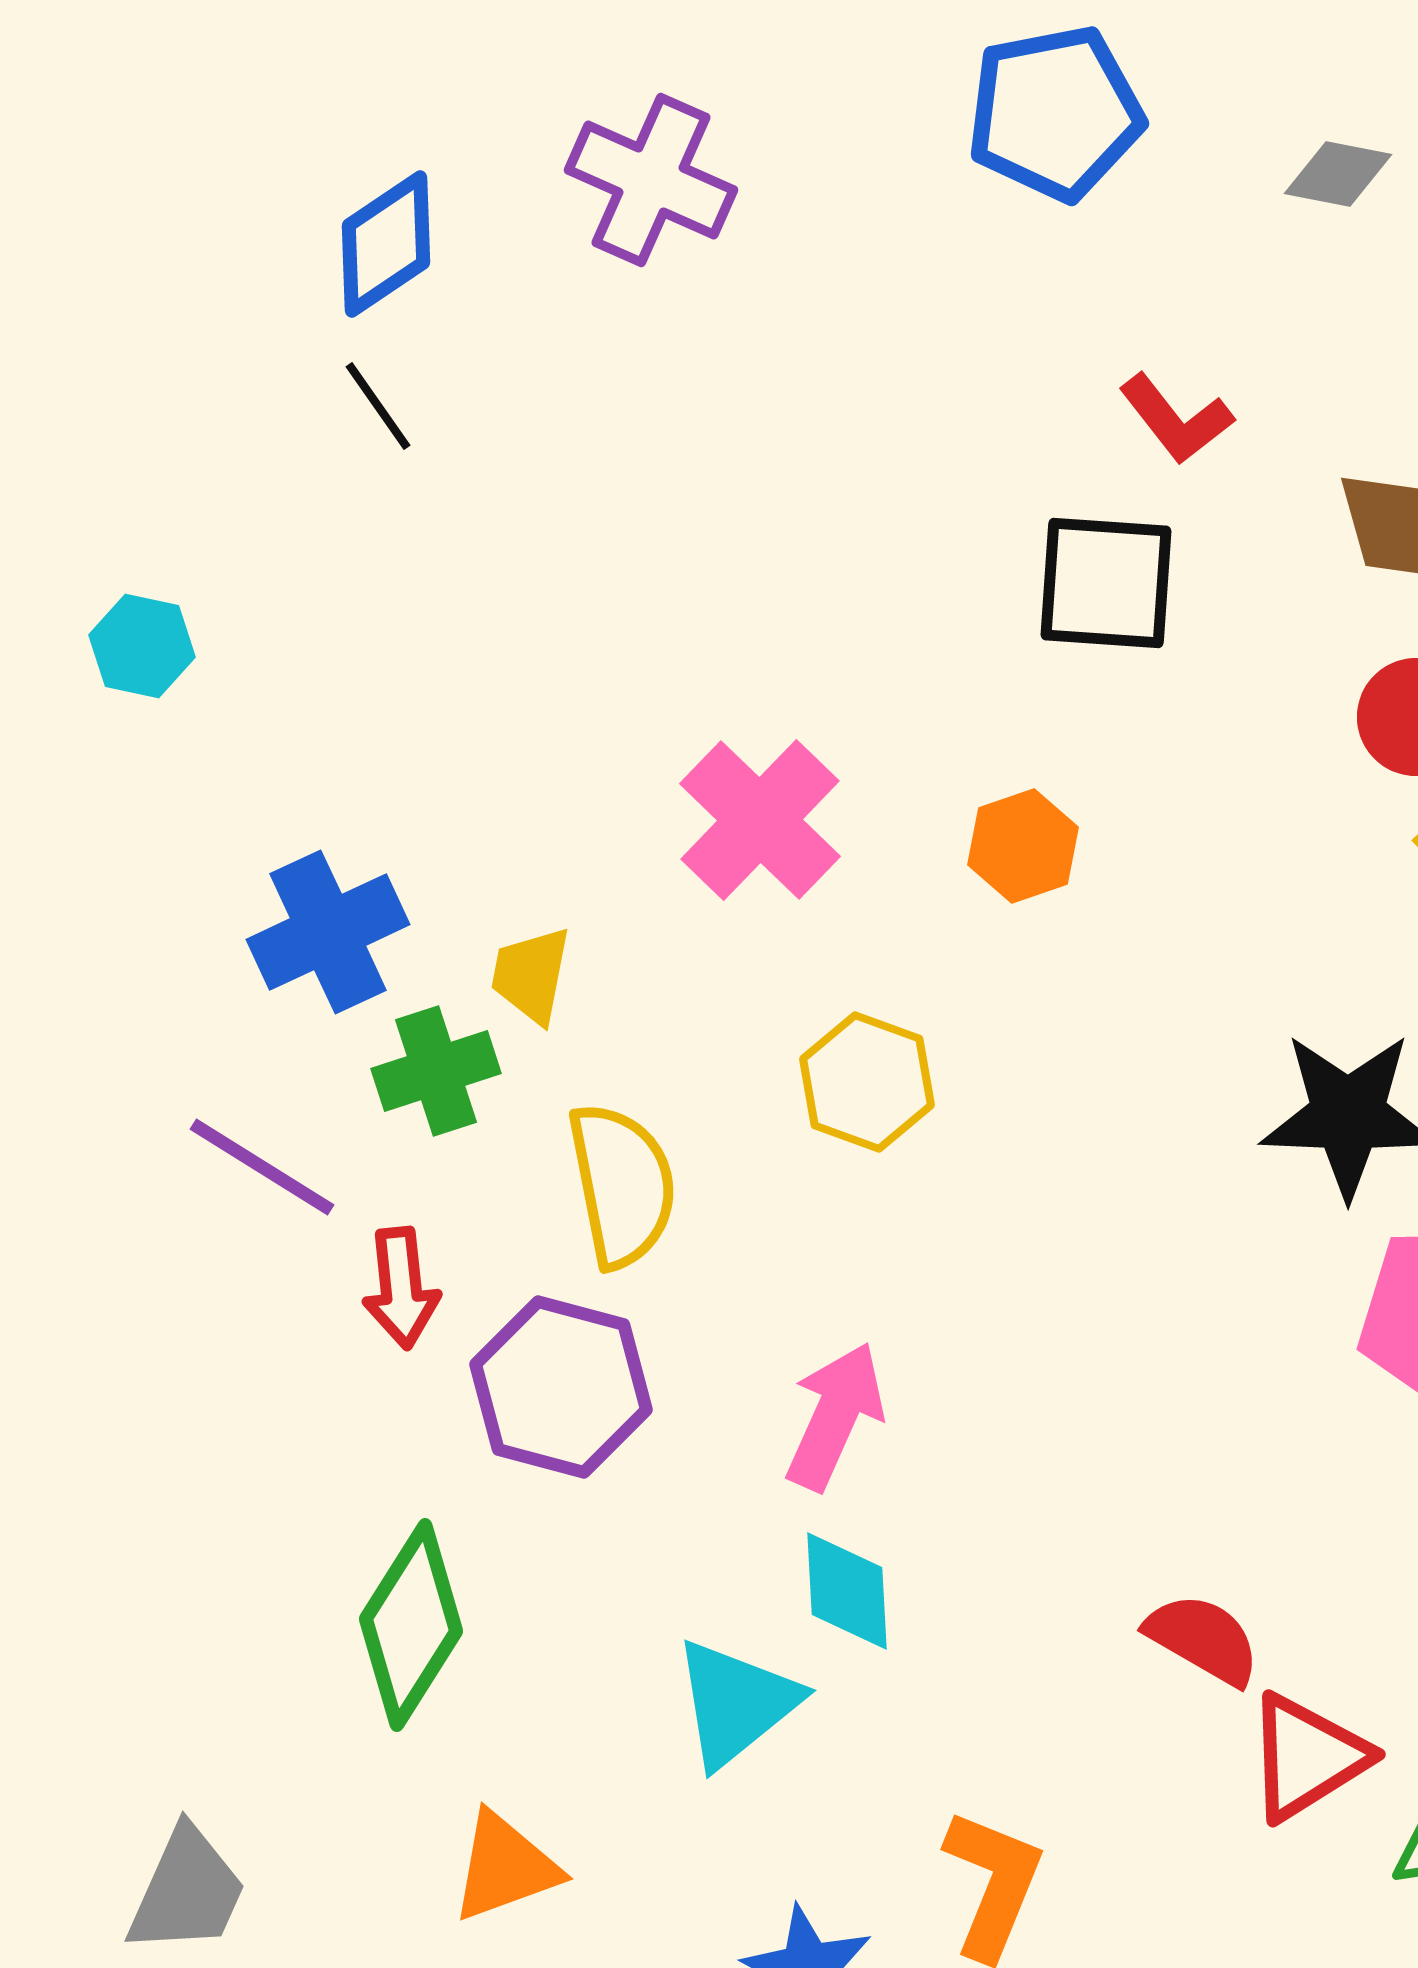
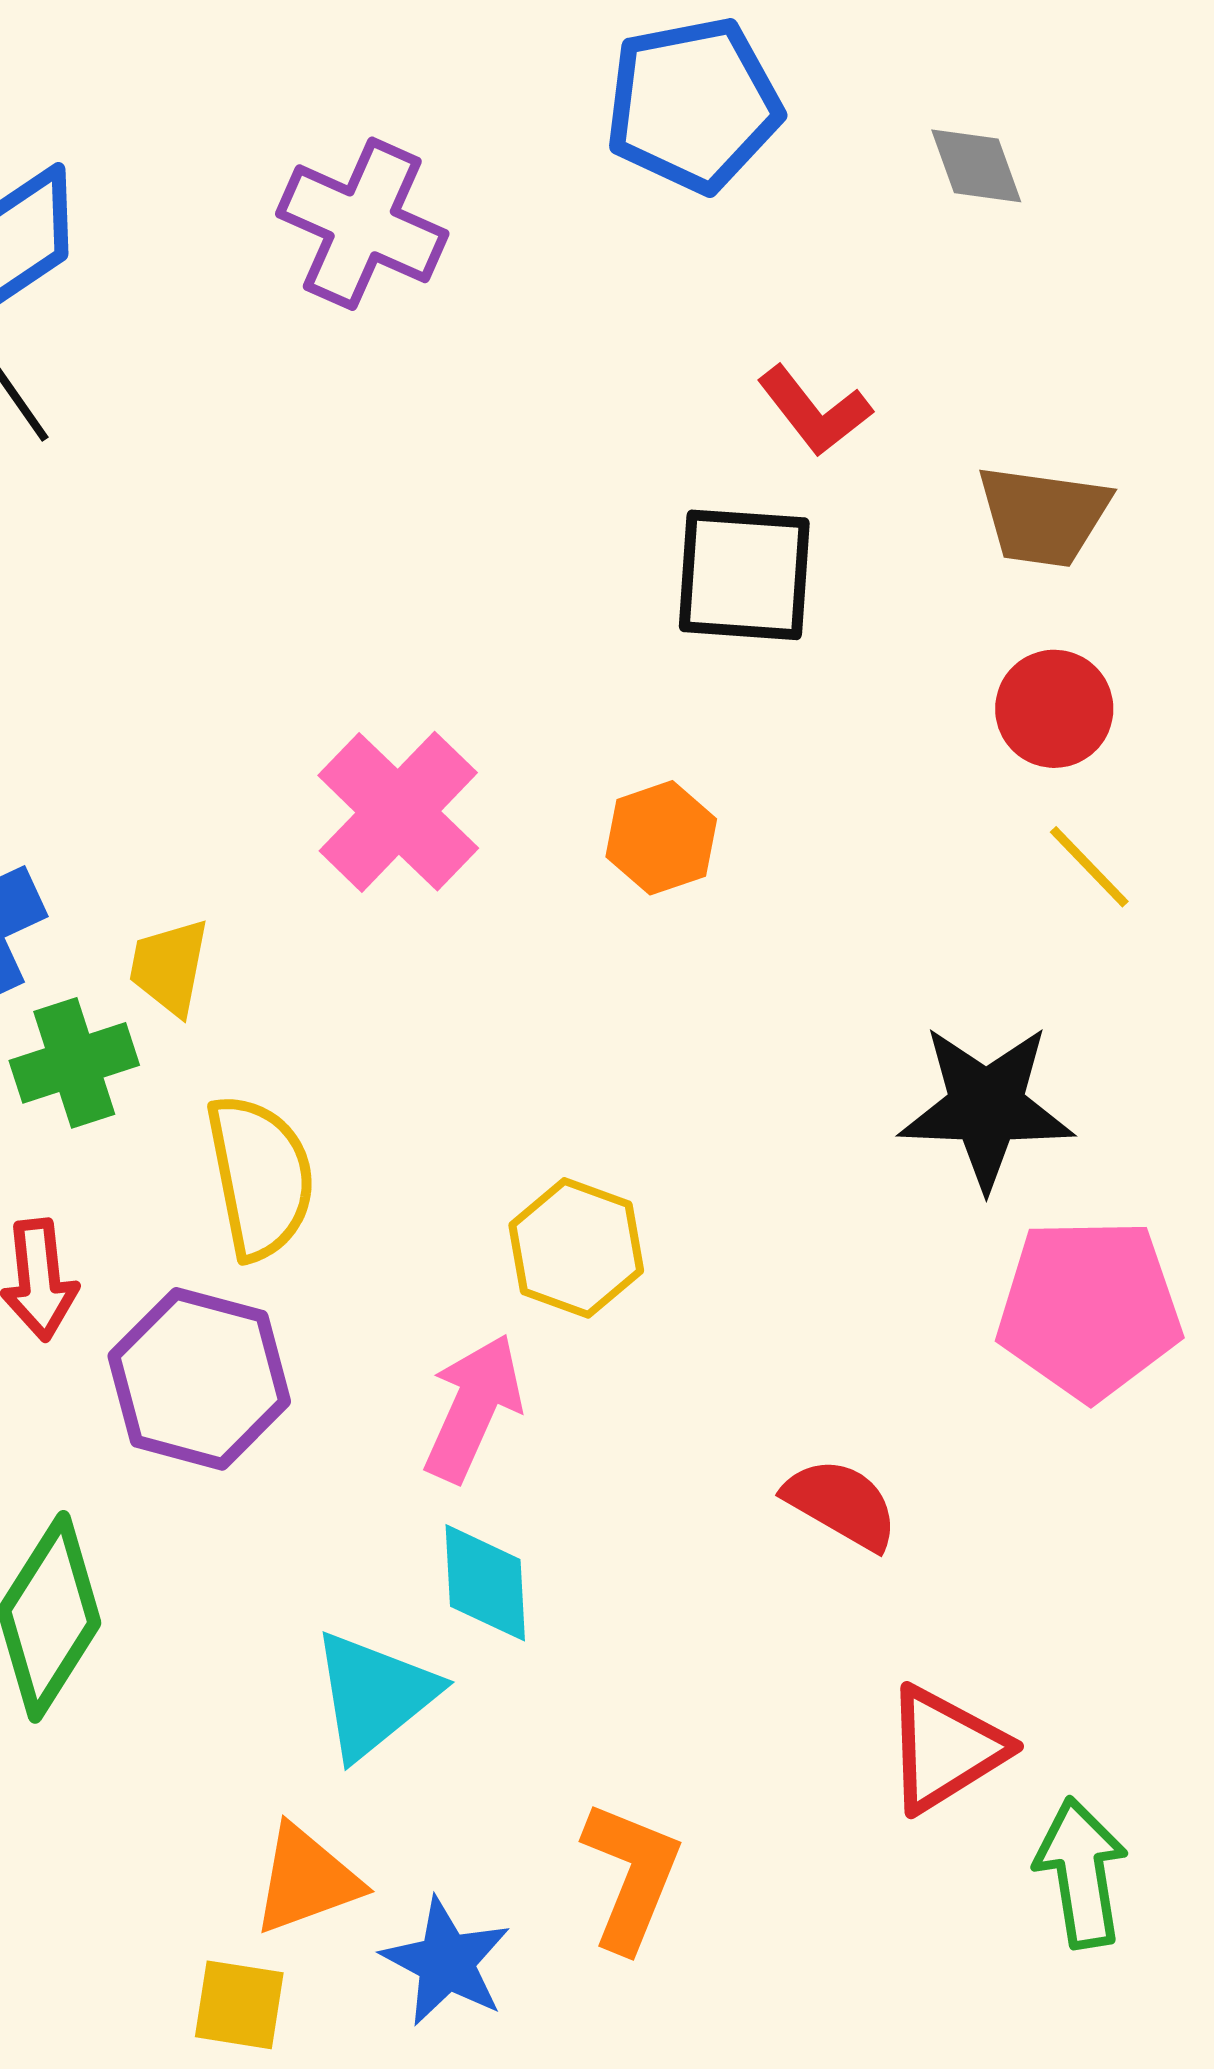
gray diamond: (1338, 174) -> (976, 166), turned 59
purple cross: (651, 180) -> (362, 224), moved
yellow hexagon: (867, 1082) -> (576, 1248), moved
red semicircle: (1203, 1639) -> (841, 1504), moved
orange triangle: (505, 1867) -> (306, 1880), moved

